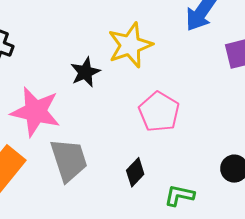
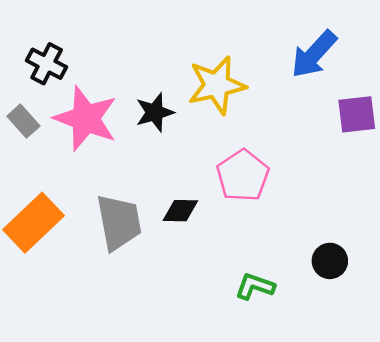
pink star: (36, 112) -> (86, 119), moved
black diamond: (135, 172) -> (180, 211), moved, turned 40

